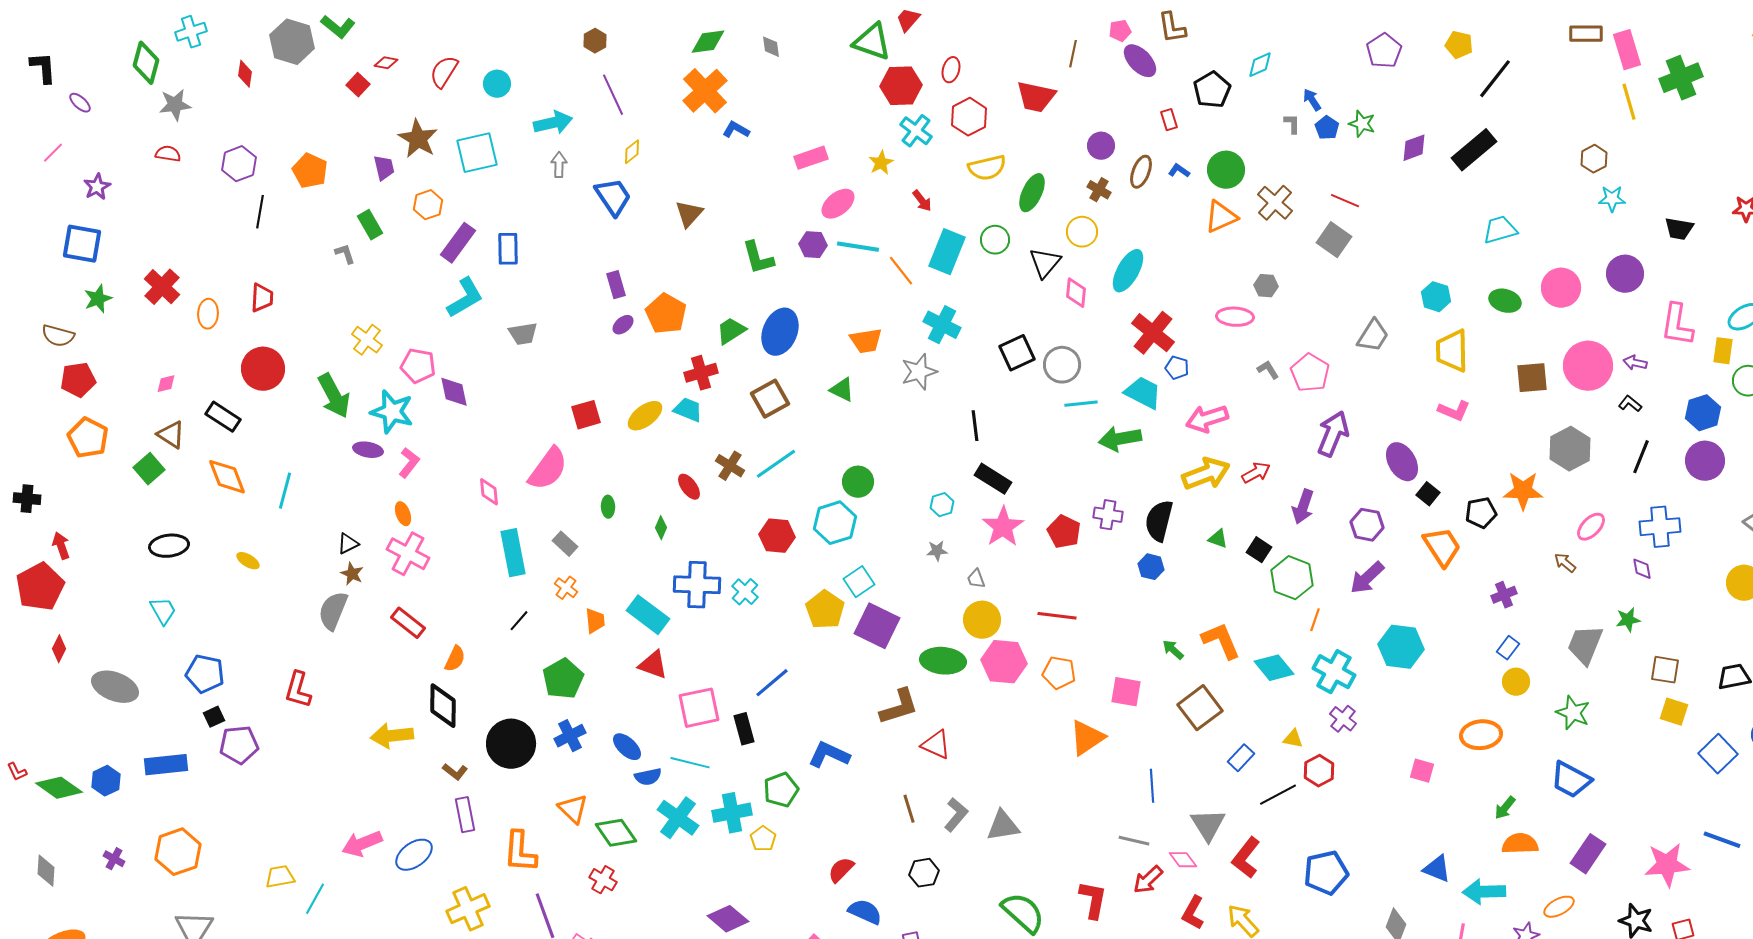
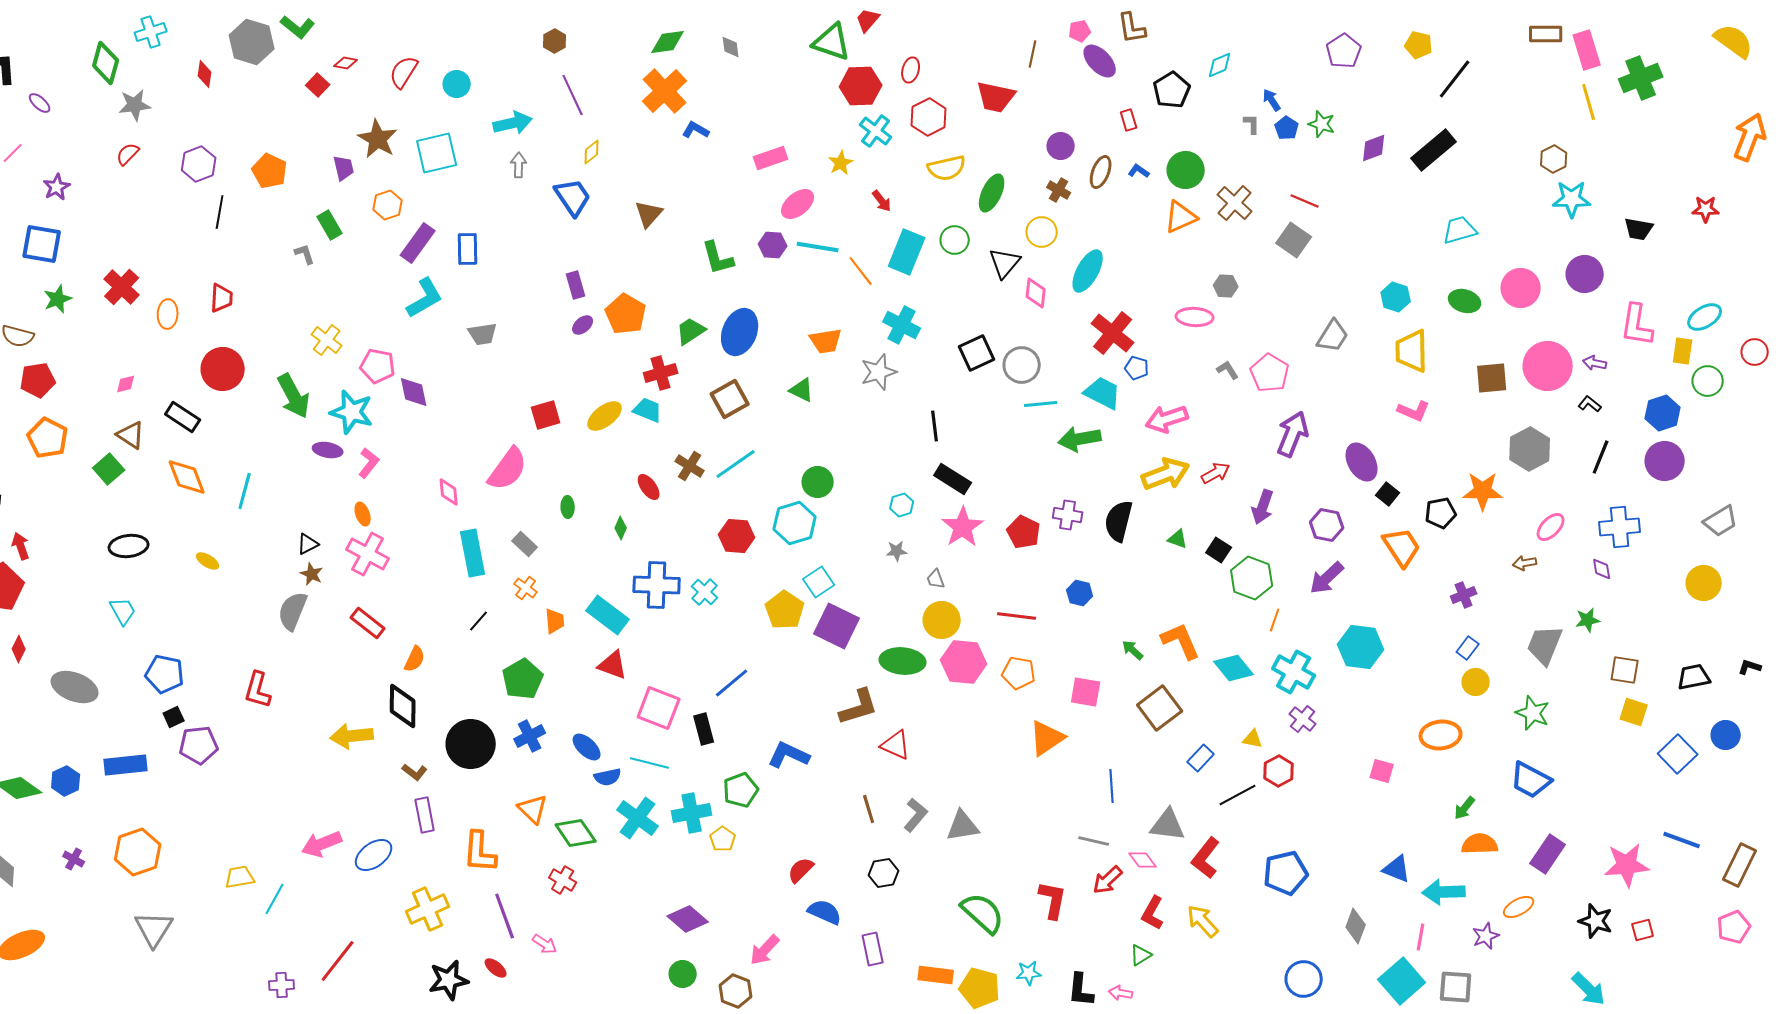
red semicircle: (168, 154) -> (128, 154), turned -55
cyan star: (1612, 199) -> (1572, 199), size x1.4
brown arrow: (1565, 563) -> (1525, 563), turned -50
blue hexagon: (1151, 567) -> (1080, 593), moved
pink square: (699, 708) -> (659, 708), turned 33
gray triangle: (1208, 825) -> (1168, 825), turned -51

